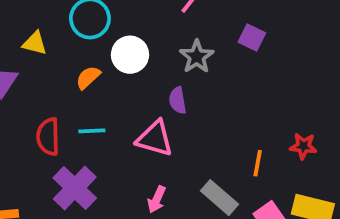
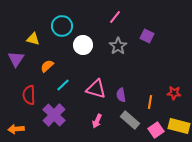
orange semicircle: (88, 78) -> (47, 66), moved
purple semicircle: (178, 100) -> (121, 95), moved
cyan line: (92, 131) -> (63, 85), turned -40
red semicircle: (48, 137) -> (29, 95), moved

